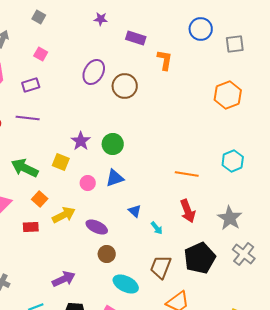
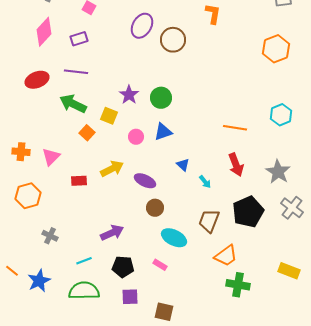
green arrow: (25, 168) -> (73, 104), moved
orange square: (40, 199) -> (87, 133), moved

